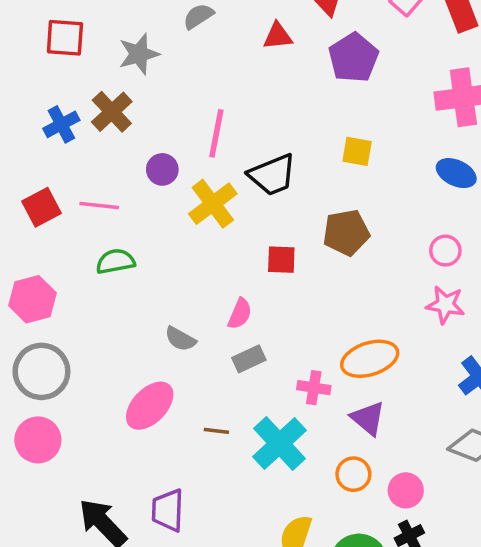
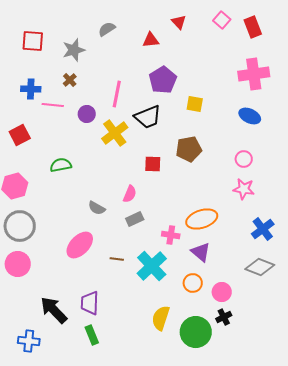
purple pentagon: (353, 58) -> (163, 80), moved
brown cross: (112, 112) -> (70, 80), moved, size x0.6
blue cross: (61, 124) -> (31, 89), turned 30
pink line: (99, 206) -> (53, 105), moved

